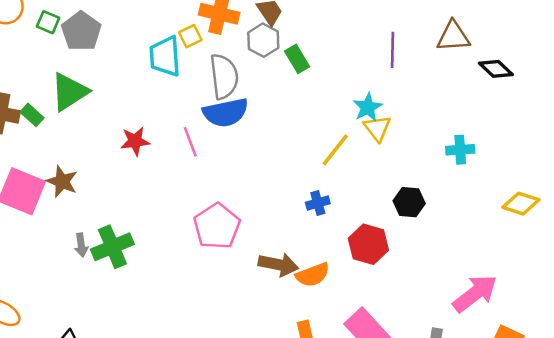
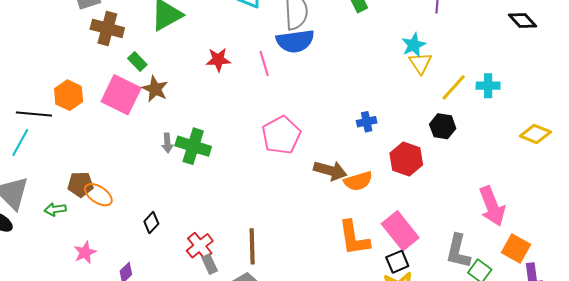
green rectangle: (32, 115) -> (137, 62), moved
yellow line: (335, 150) -> (454, 87), moved
green cross: (112, 247) -> (193, 146), turned 36
pink arrow: (475, 293) -> (492, 206), turned 102

